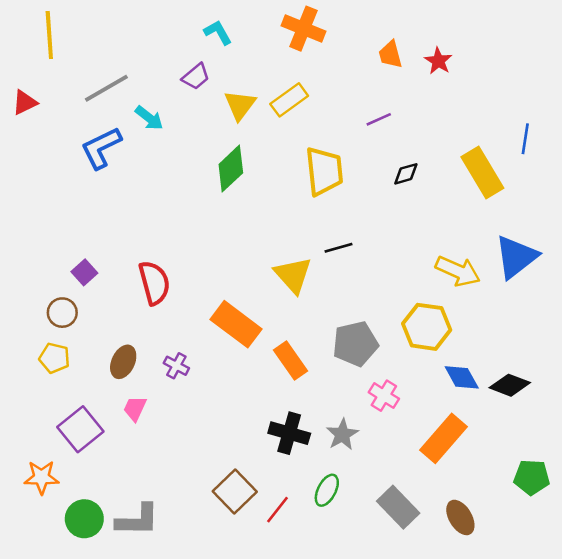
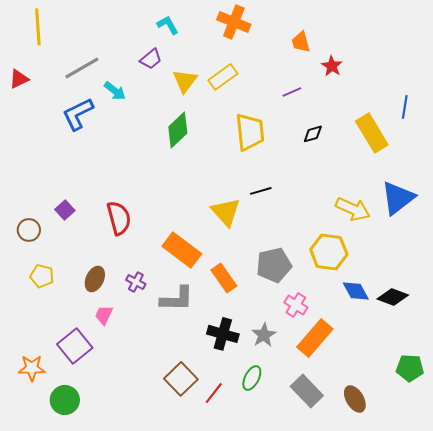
red star: (438, 61) -> (332, 66), moved
brown circle: (62, 313) -> (29, 230), moved
purple square: (80, 429) -> (75, 346), moved
orange rectangle: (444, 438) -> (315, 338), moved
gray L-shape: (137, 520) -> (177, 299), moved

